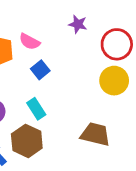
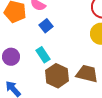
brown hexagon: (27, 141) -> (57, 76), moved

